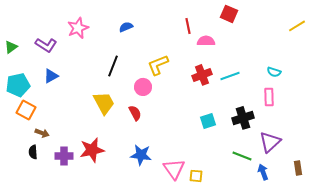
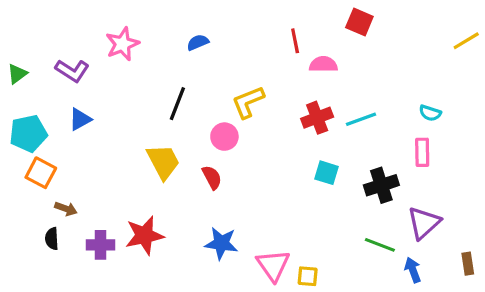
cyan square: (208, 121) -> (326, 173), moved, turned 35

